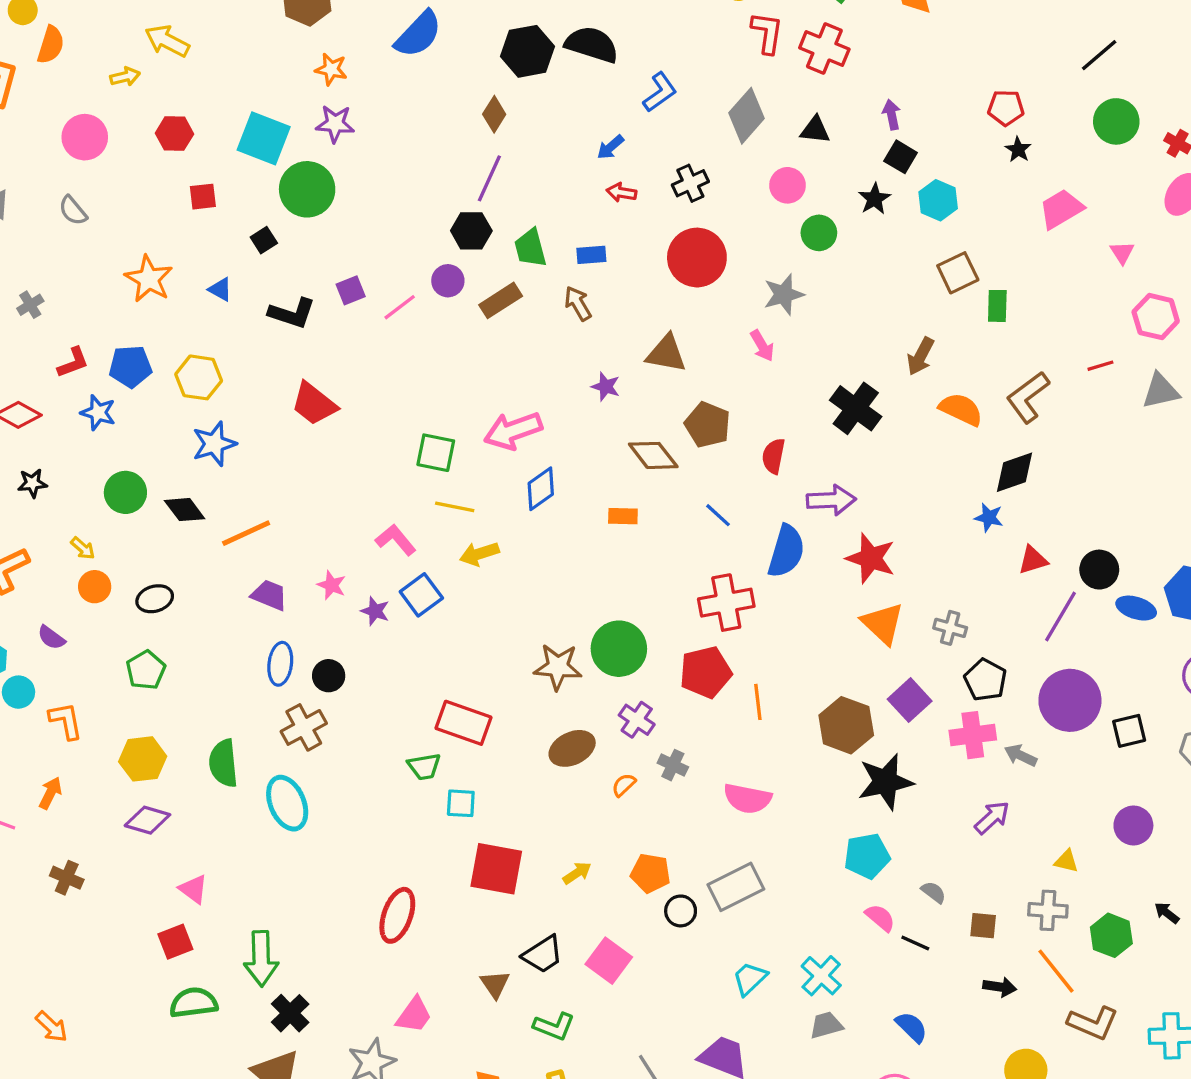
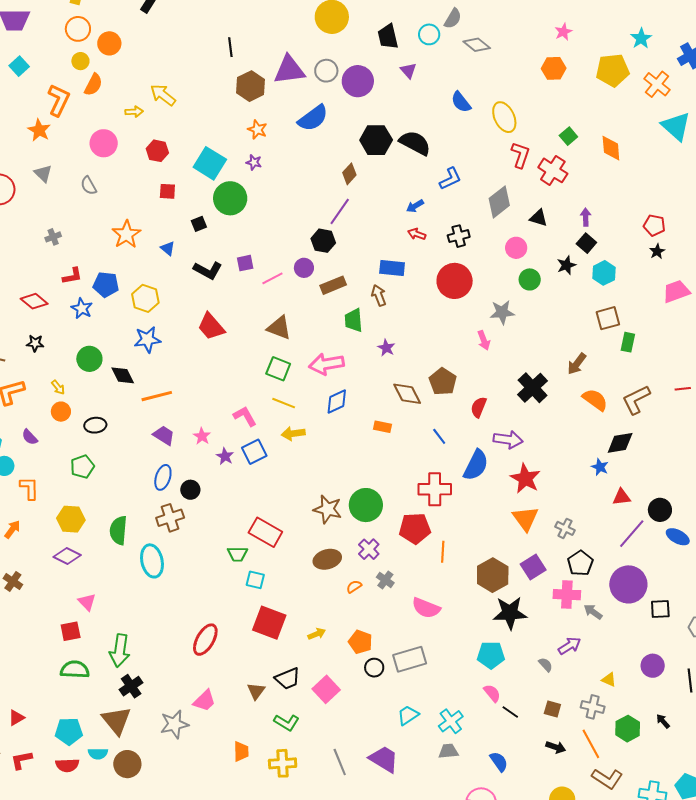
purple star: (335, 124) -> (254, 162), size x0.7
green trapezoid: (530, 248) -> (354, 320), moved
blue rectangle: (591, 255) -> (392, 268), size x1.4
brown triangle: (666, 353) -> (279, 328), moved
gray semicircle: (934, 892) -> (546, 665), moved

